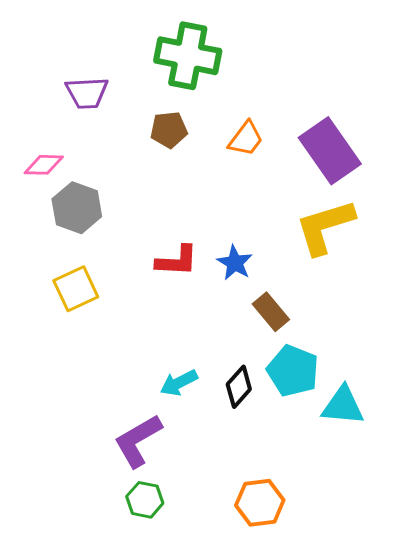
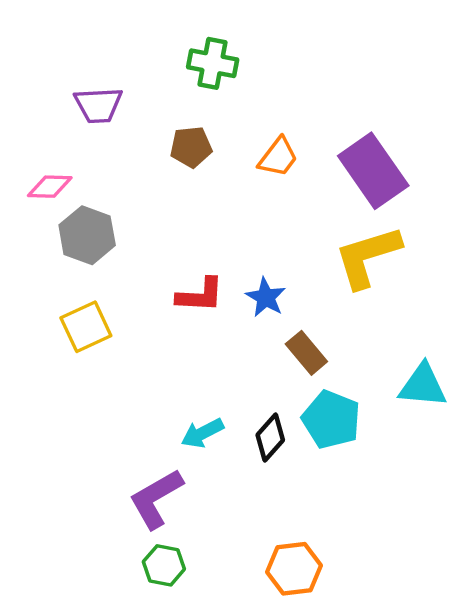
green cross: (188, 56) -> (213, 63), size x0.7
cyan triangle: (343, 406) -> (423, 386), moved

